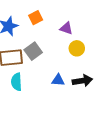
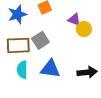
yellow circle: (77, 48) -> (84, 29), moved
blue triangle: (58, 80) -> (50, 69), moved, size x1.5

